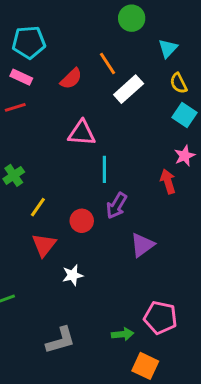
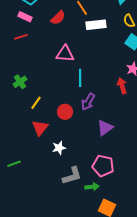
white rectangle: (129, 89) -> (96, 25), turned 36
pink pentagon: (160, 318) -> (103, 166), moved
gray L-shape: (61, 340) -> (72, 176), moved

